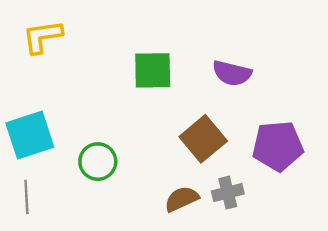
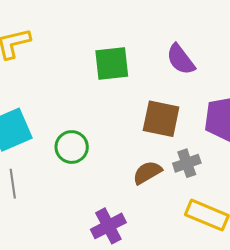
purple semicircle: (232, 73) -> (181, 59), turned 44
brown square: (203, 139) -> (161, 119), turned -33

